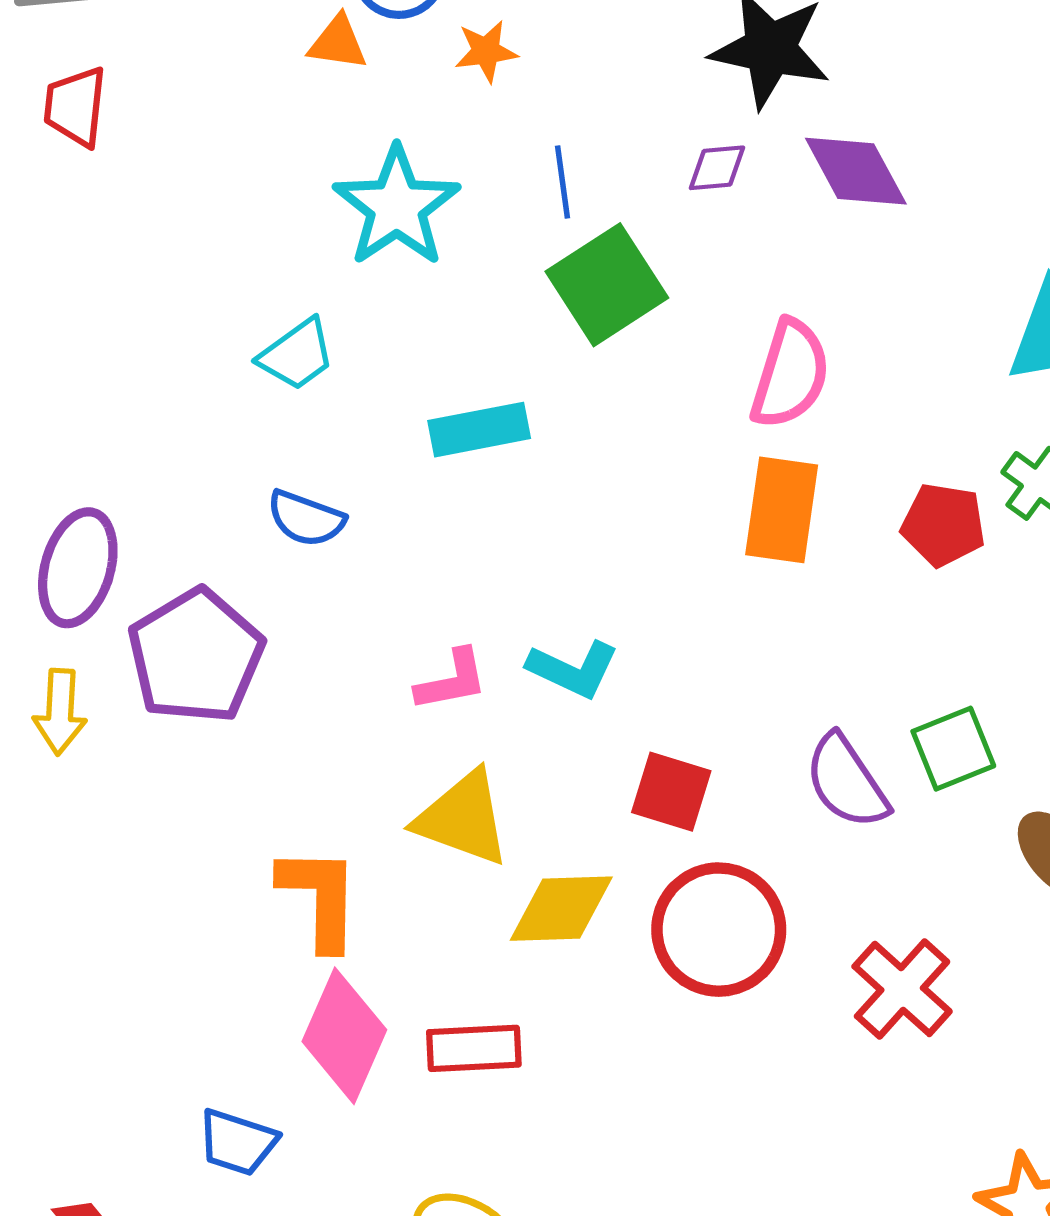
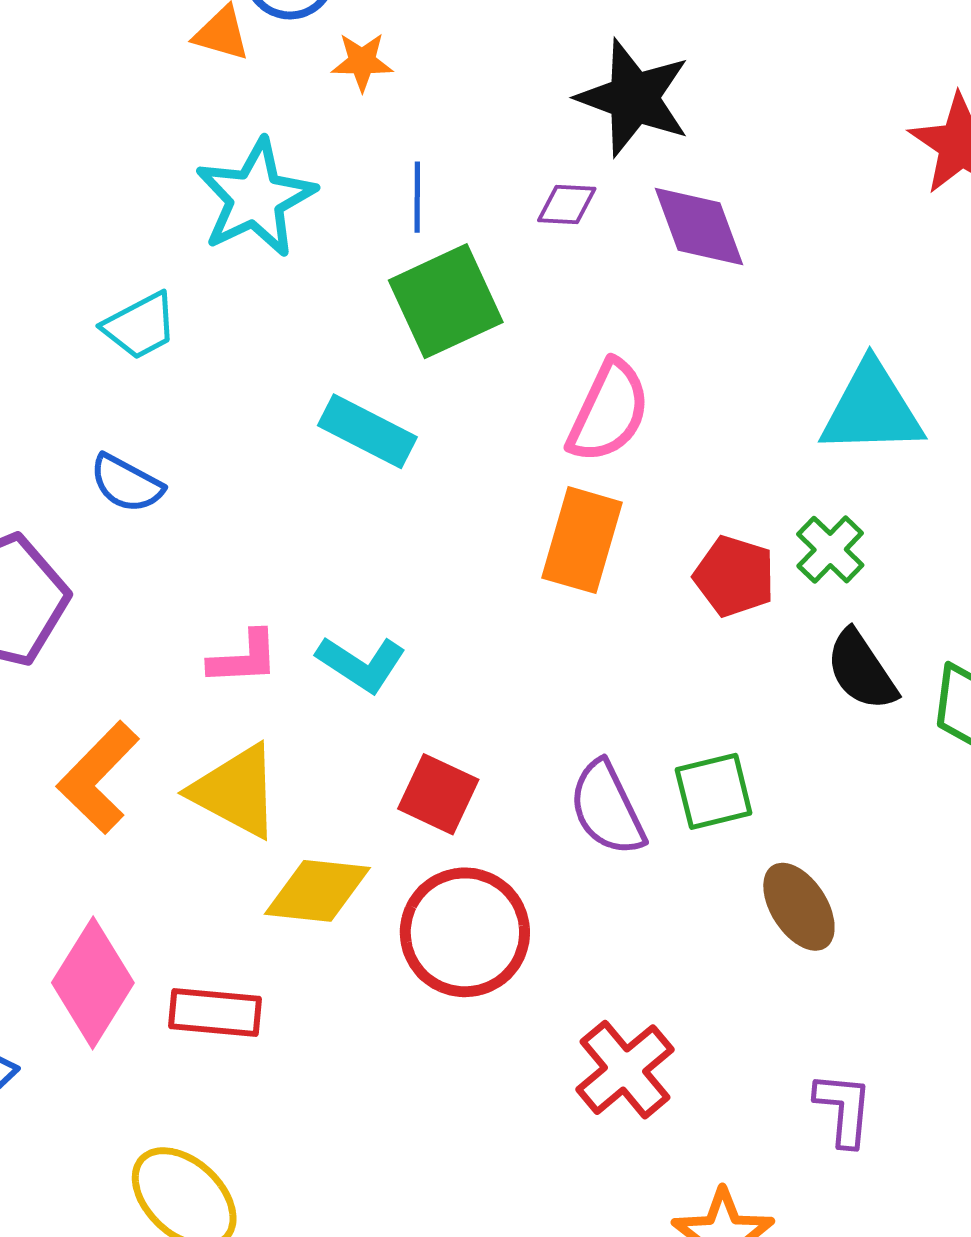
cyan rectangle: (479, 430) -> (367, 431), moved, turned 30
orange L-shape: (320, 898) -> (98, 777), moved, turned -145
red cross: (902, 989) -> (625, 1070), moved

